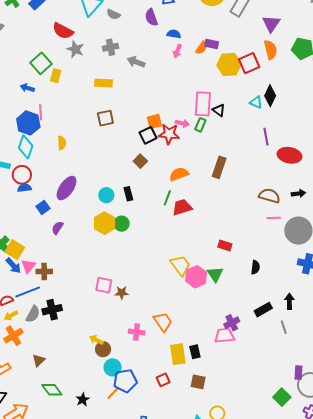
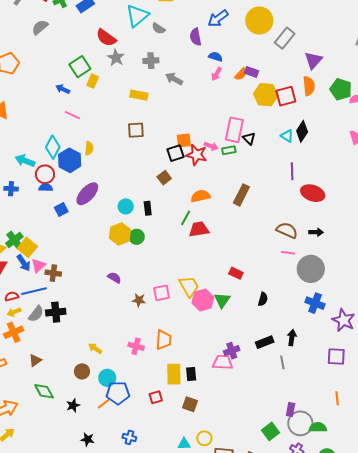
pink line: (41, 112) -> (72, 115), turned -70
blue hexagon: (28, 123) -> (70, 160), moved
green rectangle: (200, 125) -> (229, 150), turned 48
purple semicircle: (57, 228) -> (114, 278), moved, turned 80
pink square: (104, 285) -> (162, 293), moved, turned -30
brown star: (122, 293) -> (139, 300), moved
orange trapezoid: (163, 322) -> (164, 340), turned 30
brown circle: (103, 349) -> (82, 371), moved

